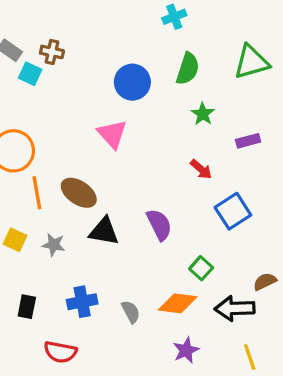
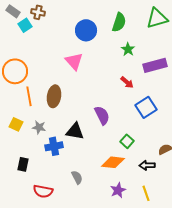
cyan square: (30, 74) -> (25, 25), turned 32
purple rectangle: (248, 141) -> (155, 65), size x1.6
brown ellipse: (79, 193) -> (54, 96), turned 65
black triangle: (104, 231) -> (75, 131), moved
blue cross: (82, 302) -> (54, 146), moved
black arrow: (235, 308) -> (147, 165), size x0.7
gray semicircle: (131, 312) -> (77, 177), moved
yellow line: (250, 357) -> (146, 193), moved

